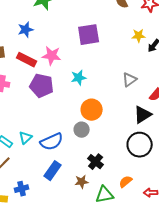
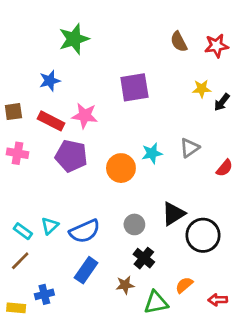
cyan star: (79, 78) -> (152, 153), moved
orange circle: (92, 110) -> (121, 168), moved
black triangle: (143, 115) -> (173, 214), moved
gray circle: (82, 130) -> (134, 224), moved

